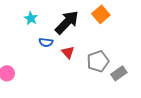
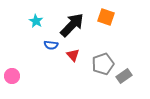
orange square: (101, 14) -> (106, 17), turned -30

